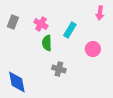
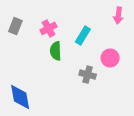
pink cross: (41, 24) -> (49, 28), turned 32
gray cross: (59, 69) -> (88, 75), moved

